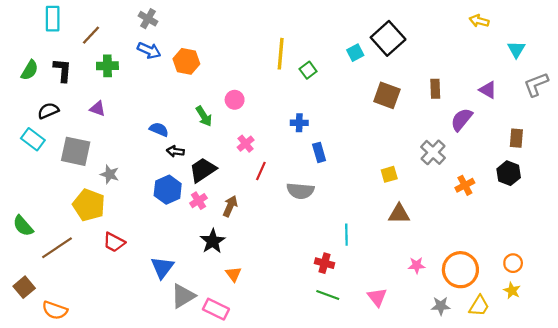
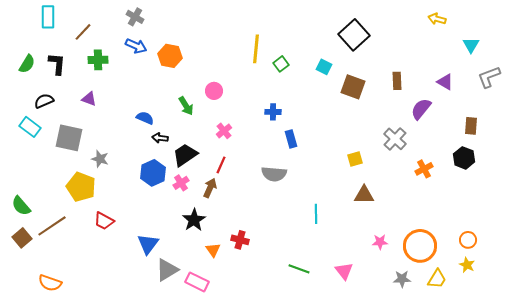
cyan square: (355, 53) -> (324, 67), moved, turned -35
red line: (261, 171) -> (221, 165), moved
red cross: (324, 263) -> (240, 240), moved
brown square: (24, 287) -> (22, 238), moved

